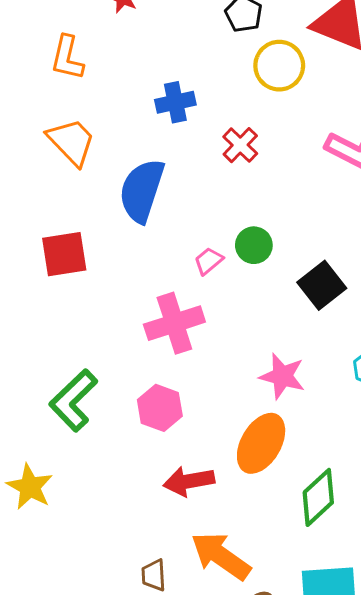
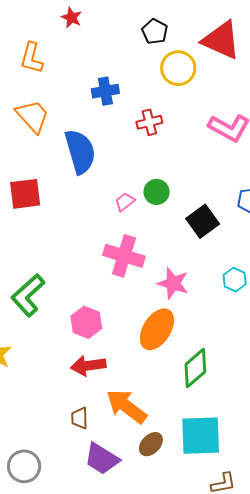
red cross: (240, 145) -> (149, 122), turned 30
blue semicircle: (142, 191) -> (80, 152), turned 144
pink cross: (174, 323) -> (124, 256), moved, turned 33
pink hexagon: (160, 408) -> (86, 322), moved
red arrow: (189, 481) -> (88, 366), moved

